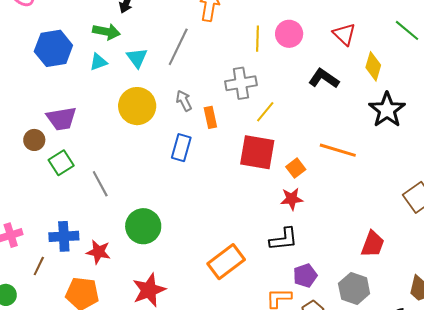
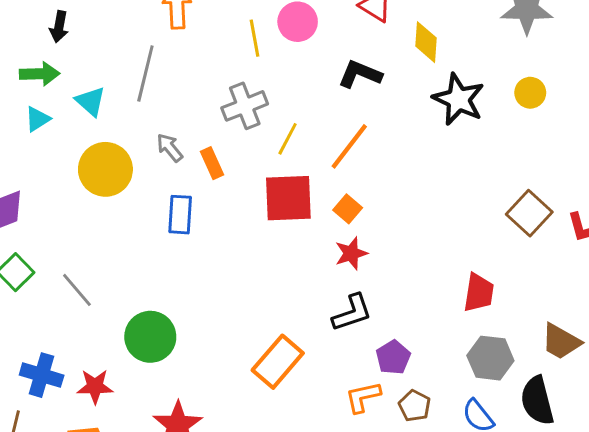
orange line: (338, 150) -> (349, 146), moved, turned -57
blue cross: (64, 236) -> (42, 375), turned 32
gray hexagon: (354, 288) -> (490, 358), moved

